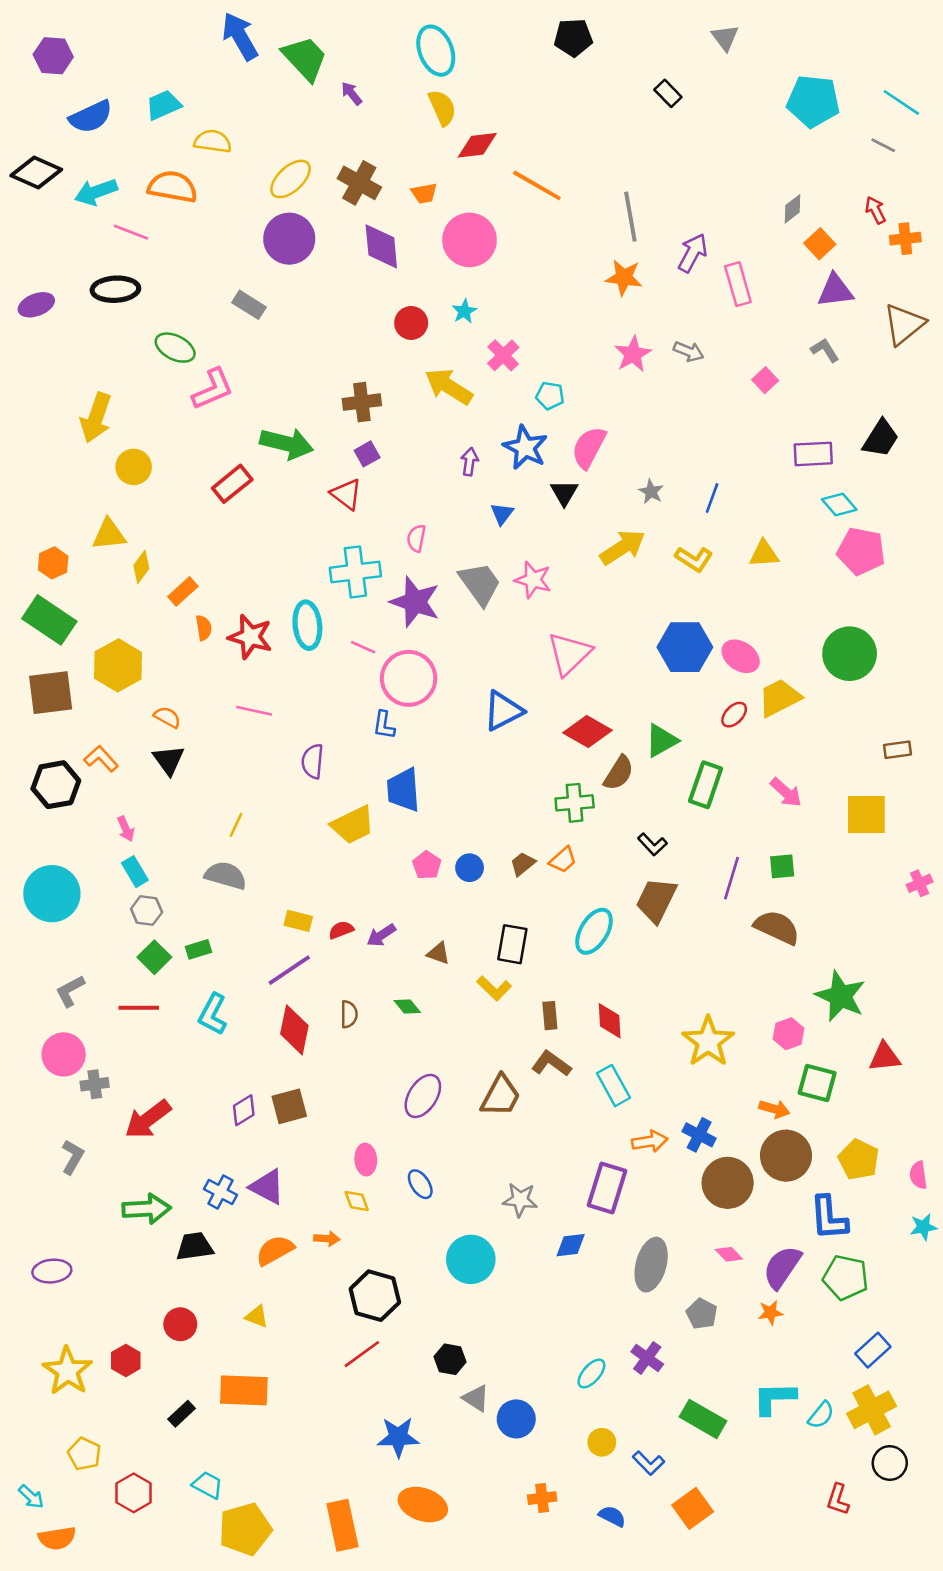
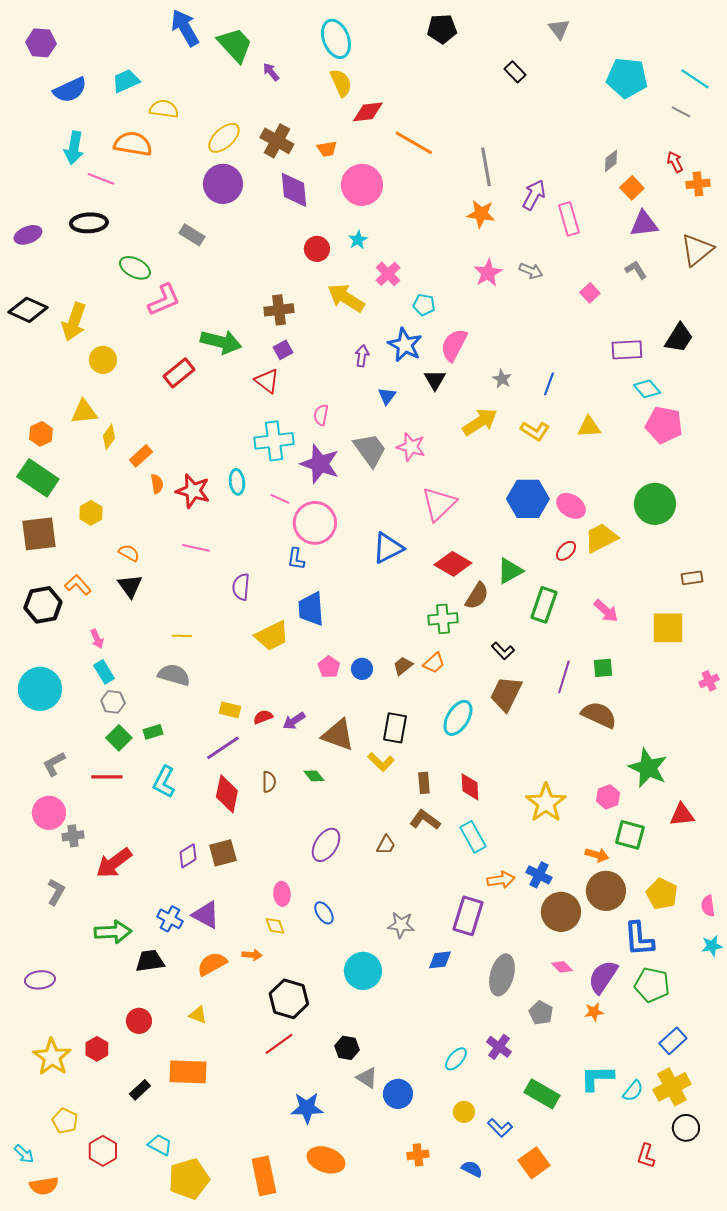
black diamond: (36, 172) -> (28, 310), moved
cyan arrow: (96, 192) -> (74, 148), turned -60
cyan ellipse: (307, 625) -> (237, 482), size x0.7
yellow hexagon: (118, 665) -> (91, 513), size x0.6
yellow line: (236, 825) -> (182, 636), turned 66
brown triangle: (438, 953) -> (338, 735), size x1.8
brown trapezoid: (501, 1096) -> (386, 845), size x0.6

